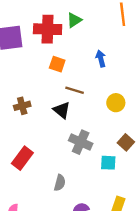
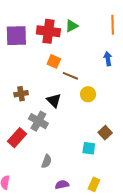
blue arrow: (101, 59) -> (108, 59), moved
brown line: (75, 90) -> (70, 76), moved
yellow circle: (116, 103) -> (88, 94), moved
gray cross: (81, 142) -> (38, 121), moved

